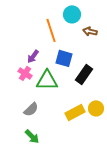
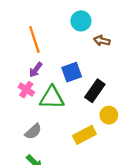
orange line: (51, 30) -> (34, 40), moved
blue square: (64, 58) -> (72, 72), turned -36
yellow circle: (96, 108) -> (109, 115), moved

